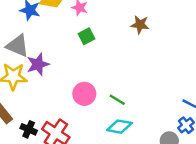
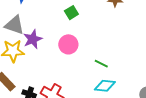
pink circle: (84, 94) -> (68, 44), moved

